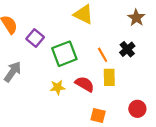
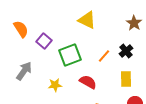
orange line: (103, 55) -> (104, 56), turned 72
yellow rectangle: (109, 77) -> (126, 79), moved
yellow star: (58, 87) -> (55, 85), moved

